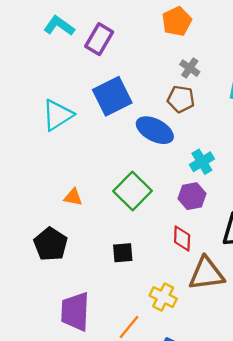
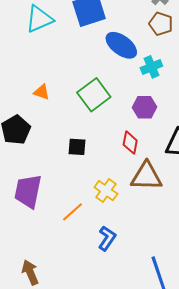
brown pentagon: (181, 99) -> (161, 24), moved
cyan cross: (202, 162) -> (151, 67), moved

